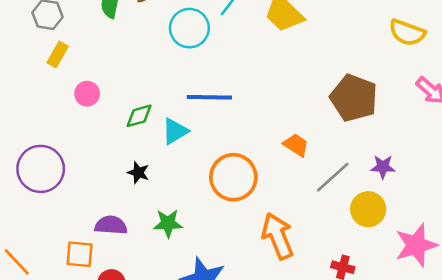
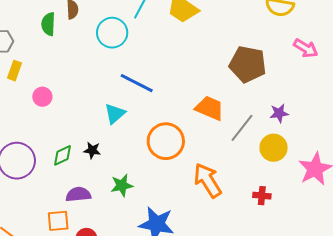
blue line: (209, 97) -> (137, 83), turned 36
green diamond: (139, 116) -> (63, 155), moved
orange trapezoid: (296, 145) -> (210, 108), size x1.4

